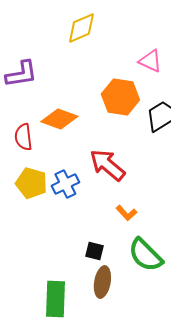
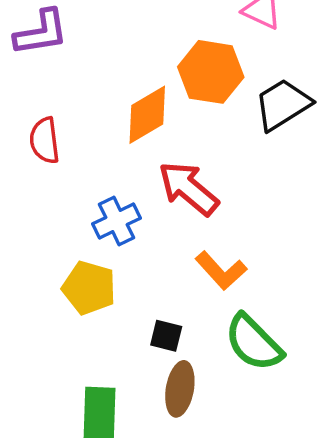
orange diamond: (59, 119) -> (147, 115), moved, turned -51
yellow pentagon: (31, 183) -> (89, 288), moved
orange L-shape: (126, 213) -> (221, 271), size x1.4

